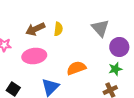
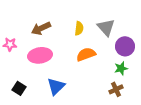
yellow semicircle: (58, 29) -> (79, 28), moved
orange semicircle: (76, 68) -> (86, 54), moved

